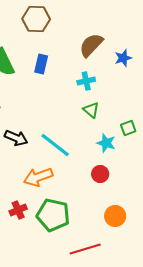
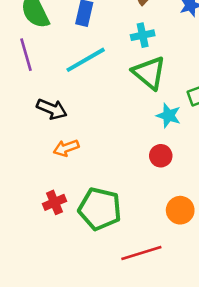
green triangle: (91, 110) -> (149, 73), size x1.6
cyan line: (55, 145) -> (86, 60), moved, turned -68
orange arrow: (38, 177) -> (66, 148), moved, size x0.7

